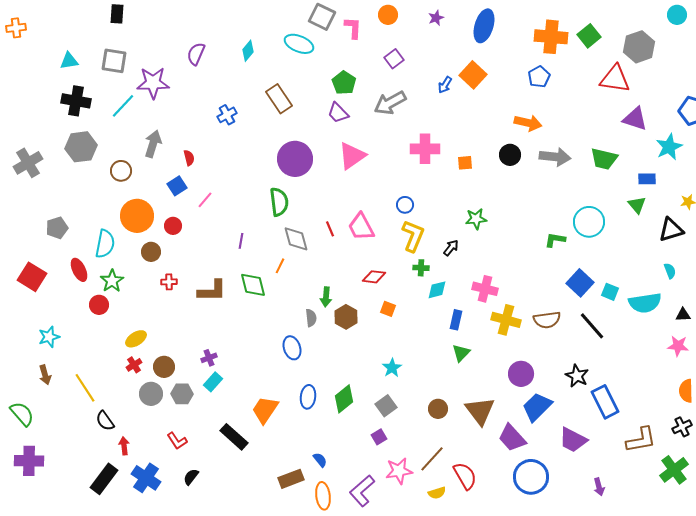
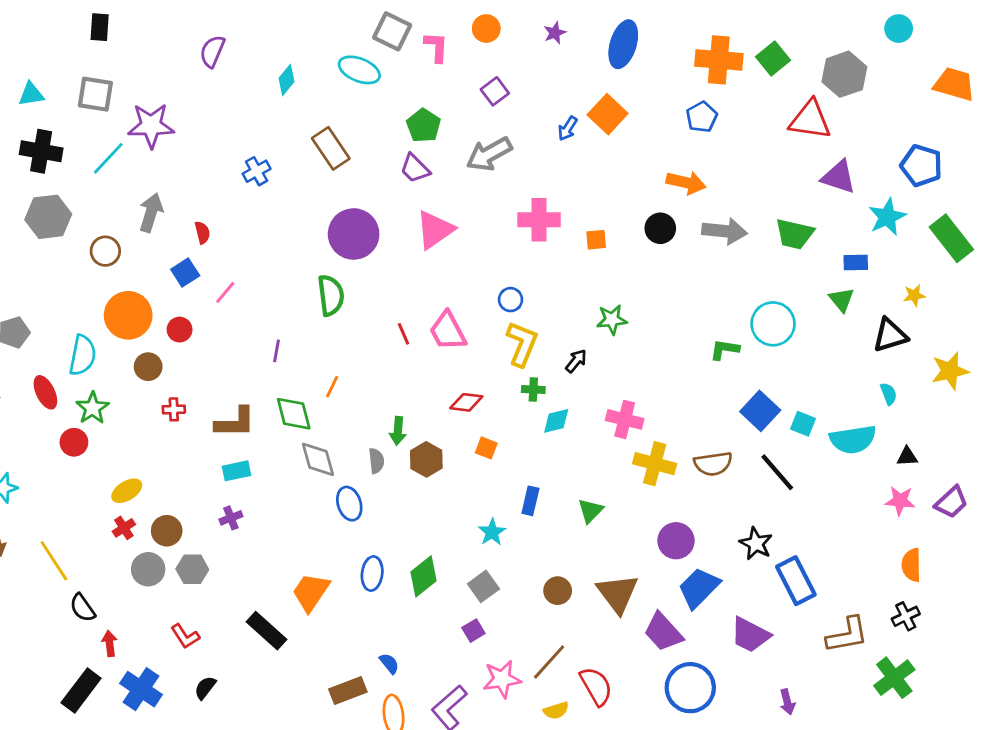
purple semicircle: (196, 54) -> (212, 51), moved
gray diamond: (296, 239) -> (318, 459), moved
blue rectangle: (456, 320) -> (530, 501), moved
cyan rectangle: (213, 382) -> (237, 471), moved, turned 36

